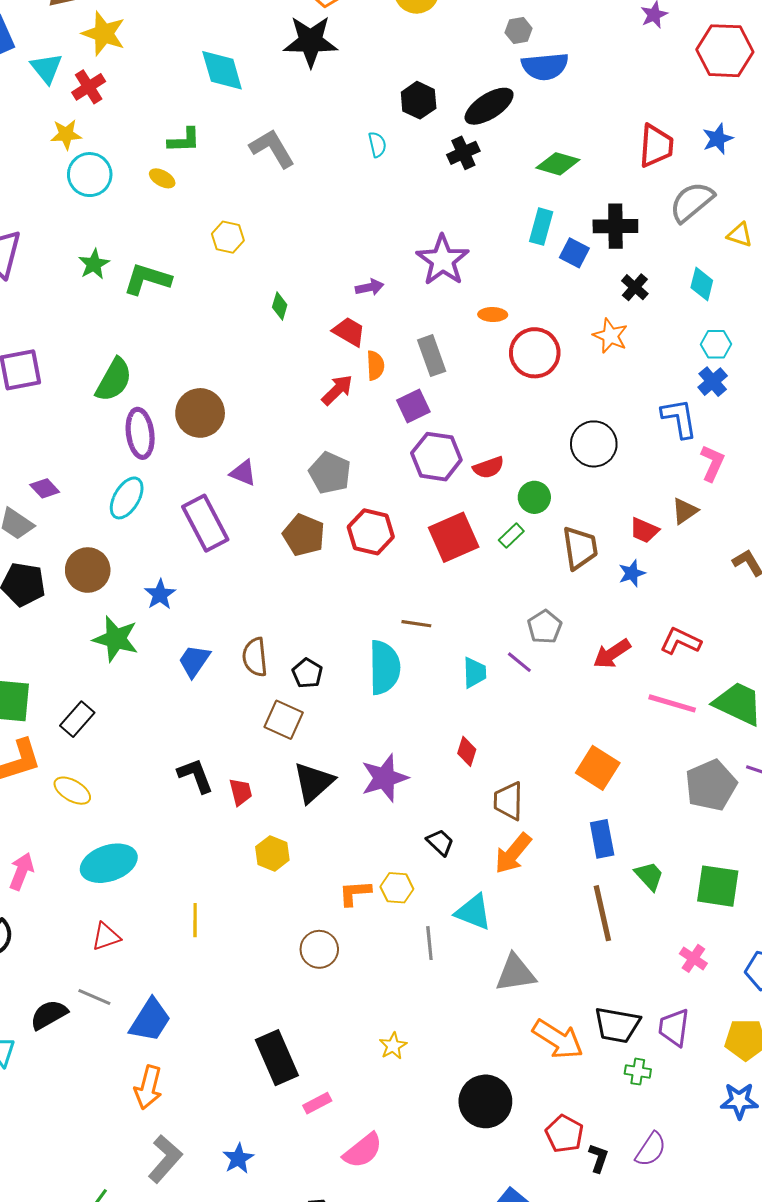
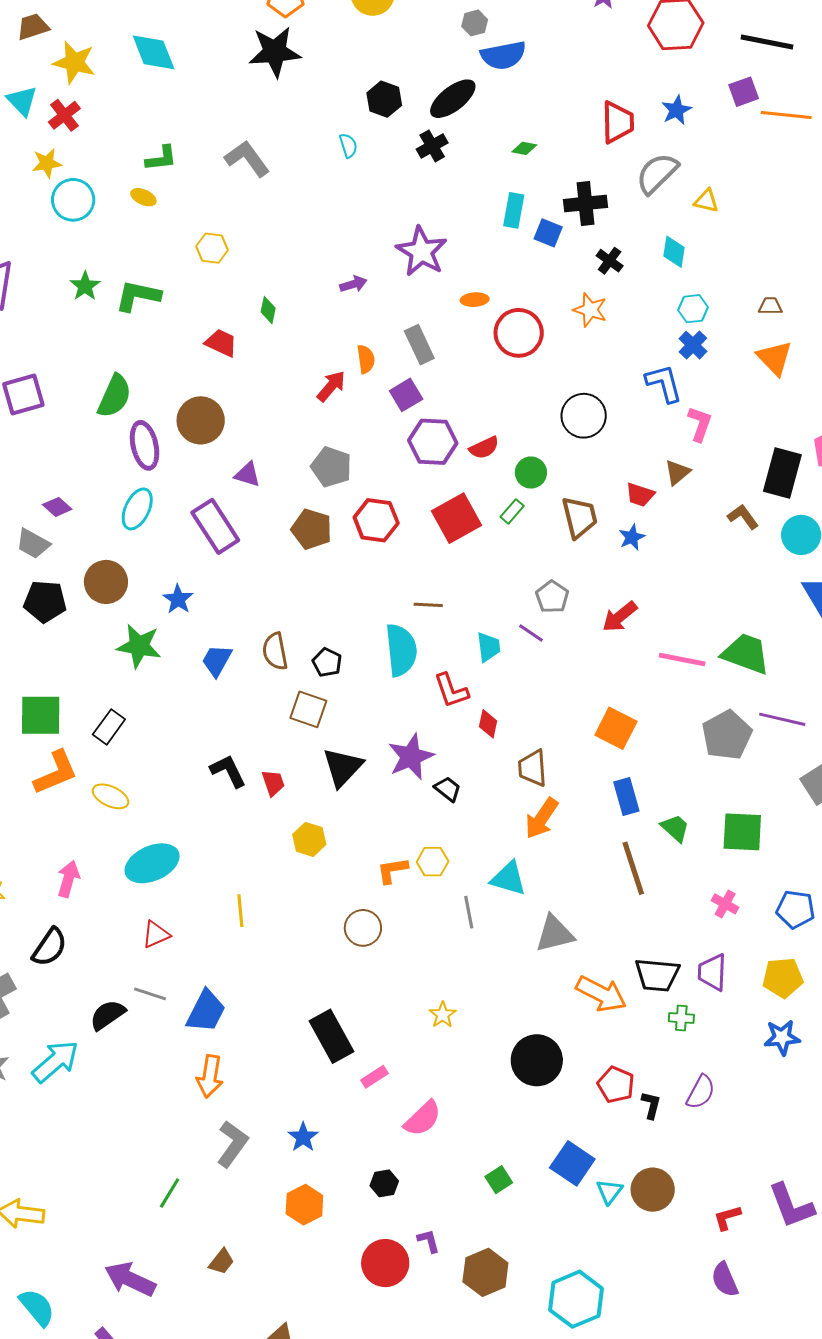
cyan diamond: (222, 70) -> (154, 52), moved
green diamond: (558, 164) -> (524, 148), size x0.6
red trapezoid: (349, 332) -> (221, 343), moved
red L-shape: (680, 641) -> (451, 691), moved, turned -129
black trapezoid: (440, 842) -> (448, 789), moved

